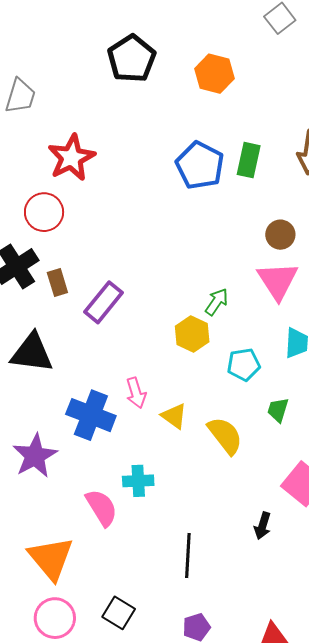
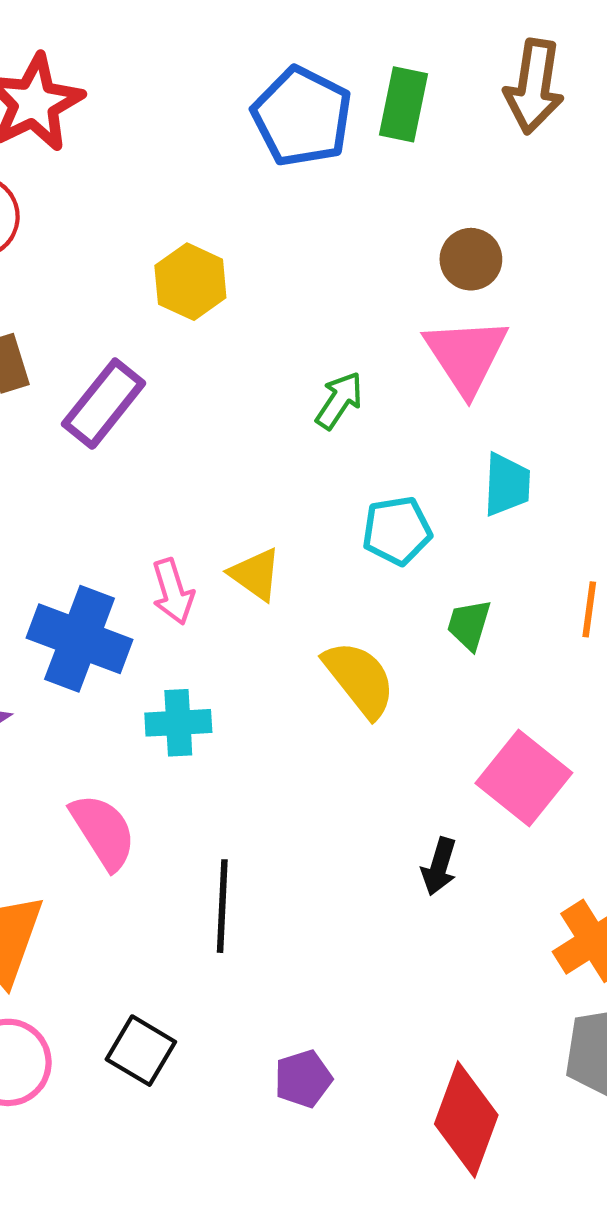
yellow hexagon: (192, 334) -> (190, 282), moved
yellow triangle: (174, 416) -> (255, 574), moved
cyan cross: (138, 481) -> (178, 723), moved
black line: (188, 555) -> (222, 906), moved

